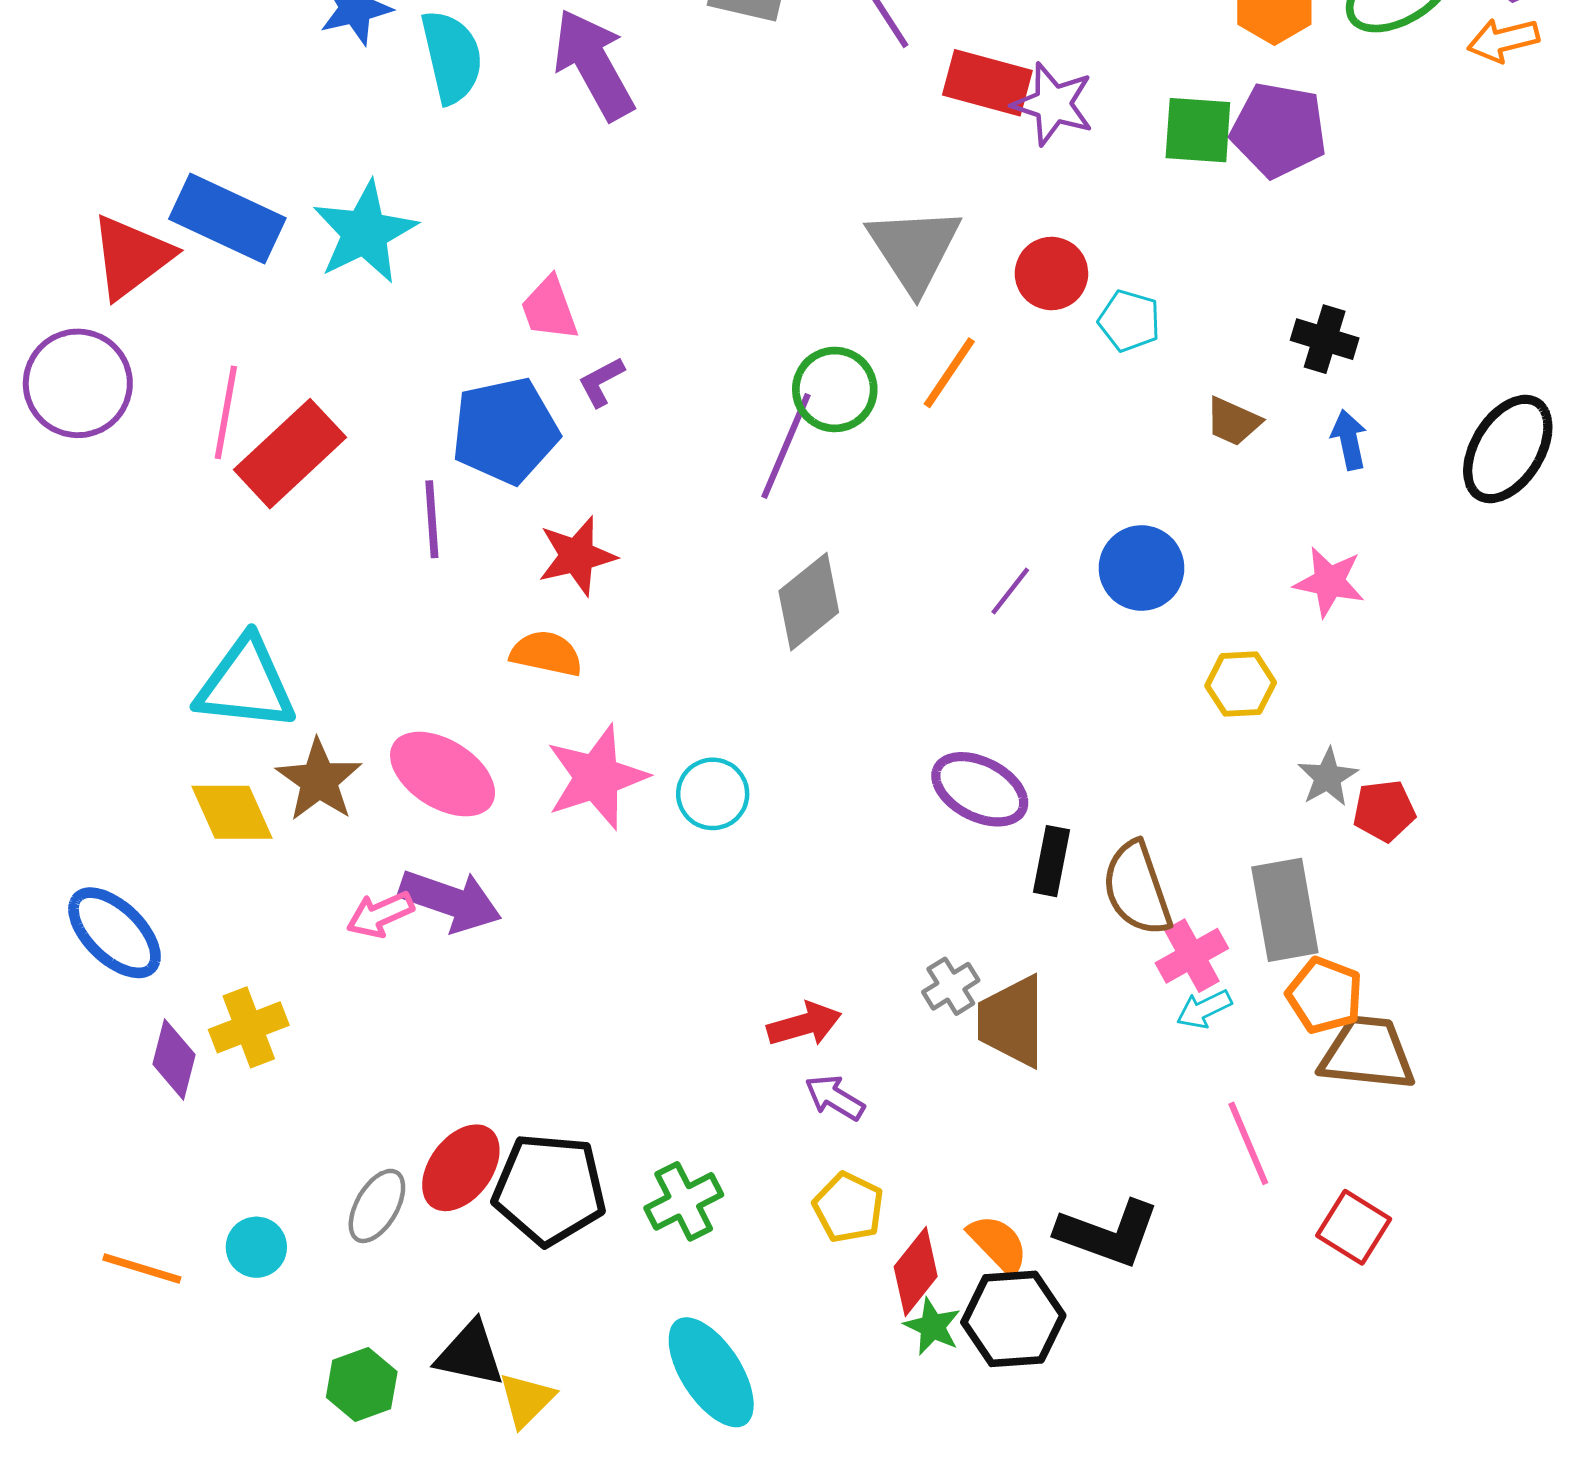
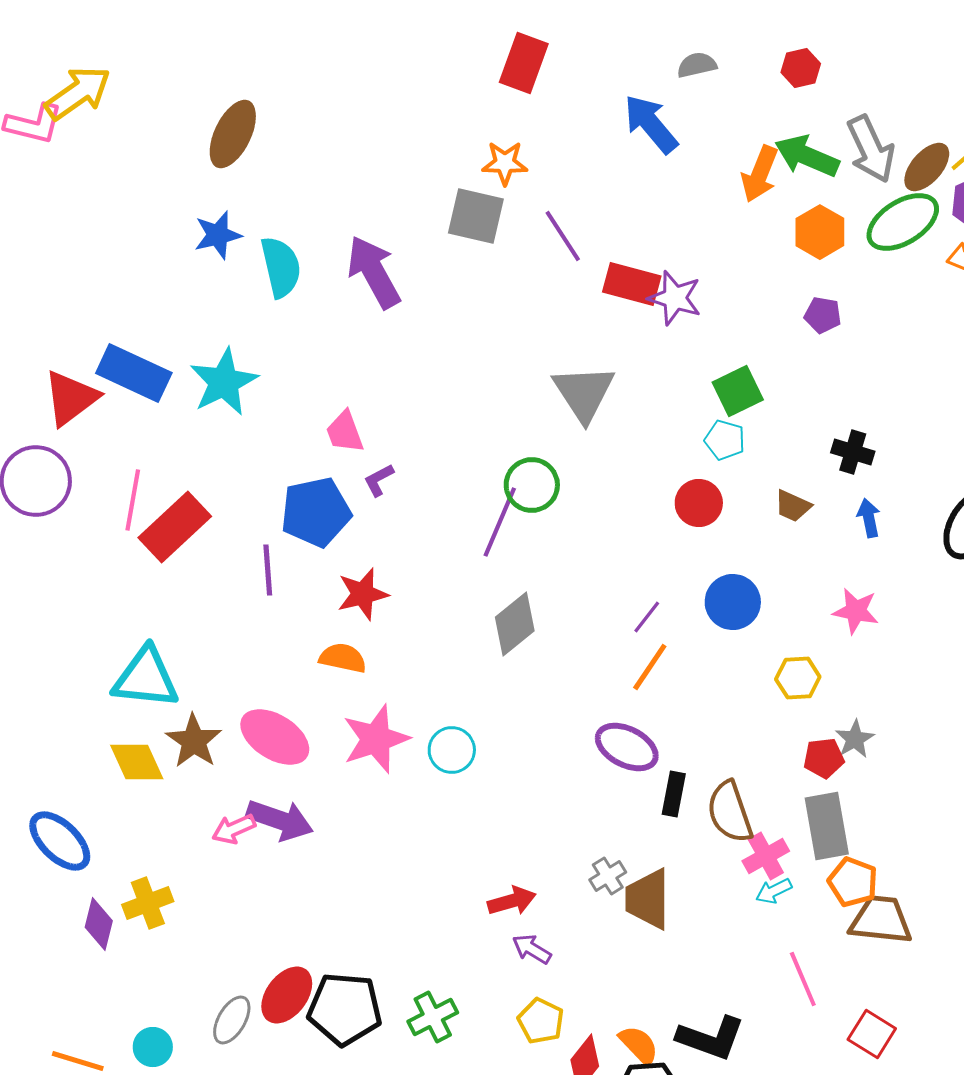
green square: (1198, 130) -> (738, 391), moved, turned -30
purple pentagon: (1279, 130) -> (823, 315), size x0.6
red circle: (1051, 273) -> (699, 503), moved
orange line: (949, 373) -> (650, 667), moved
red pentagon: (1384, 811) -> (824, 758), moved

